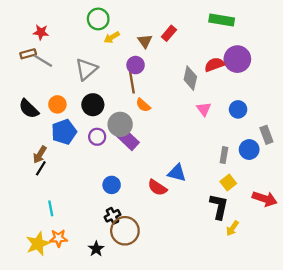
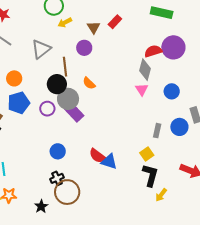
gray diamond: (190, 78) -> (145, 70), moved
brown line: (132, 82) -> (65, 67), moved
black circle: (93, 105) -> (57, 84), moved
blue triangle: (177, 173) -> (109, 162), moved
yellow square: (228, 182) -> (147, 154), moved

